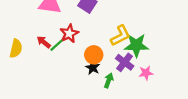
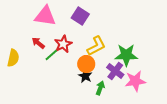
yellow L-shape: (120, 36) -> (96, 46), moved
red arrow: (44, 42) -> (38, 43), moved
pink star: (146, 73) -> (135, 81), size x1.5

